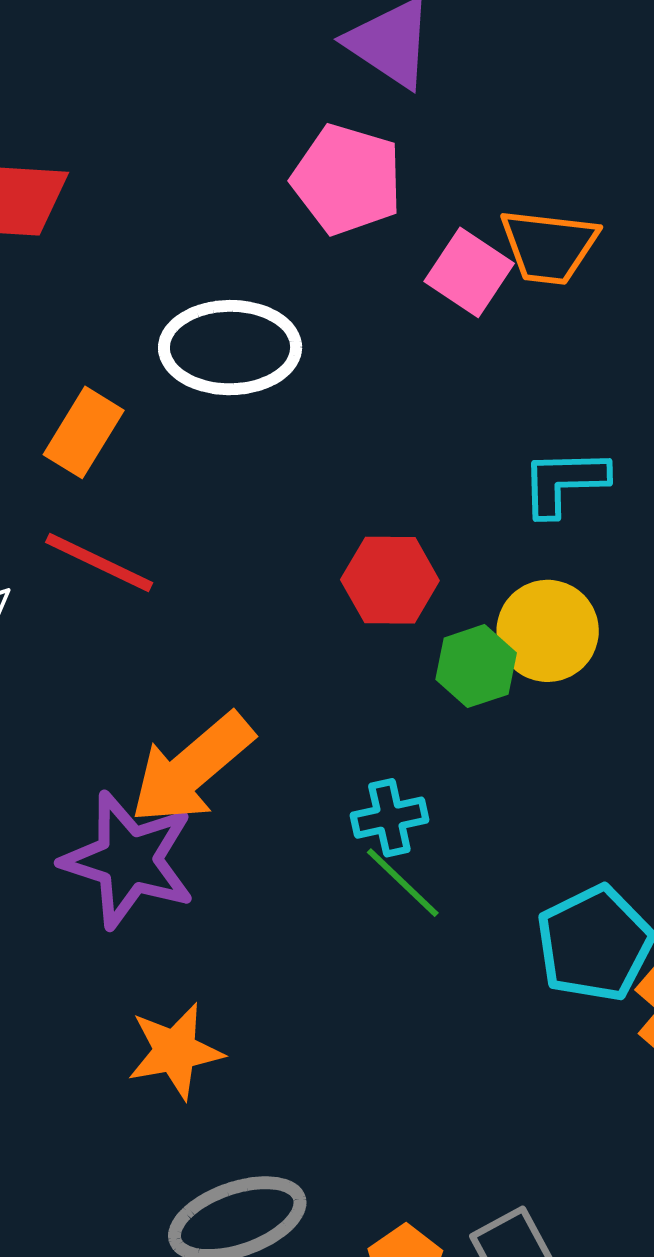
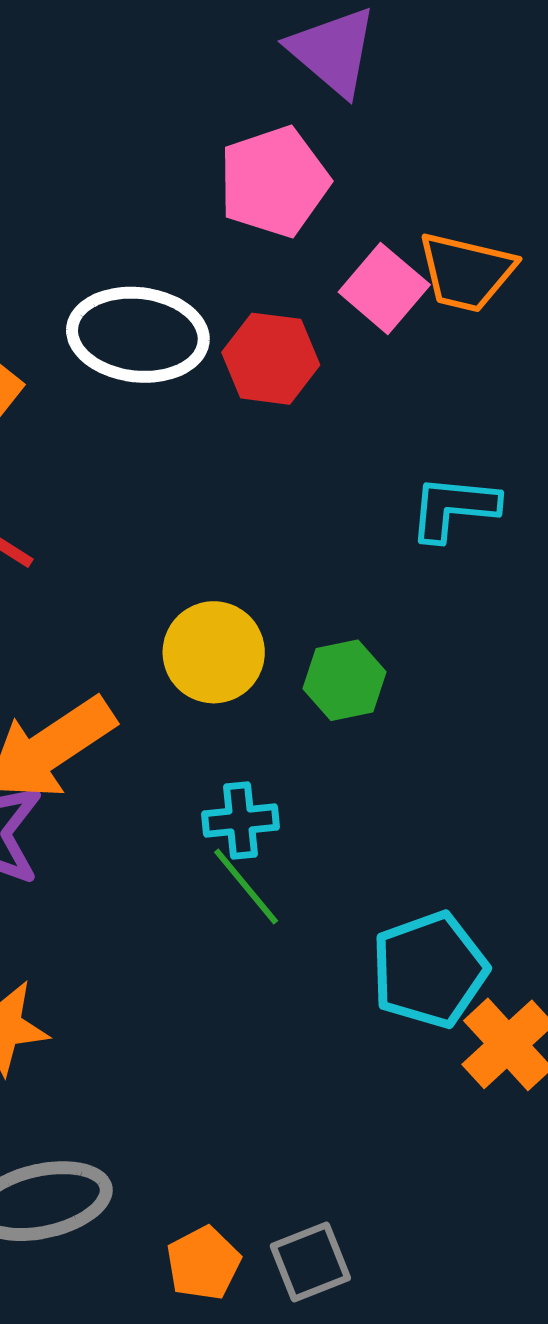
pink pentagon: (347, 179) -> (274, 182), turned 30
red hexagon: (390, 580) -> (271, 359), moved
yellow circle: (548, 631) -> (214, 652), moved

